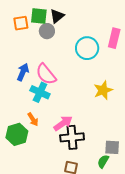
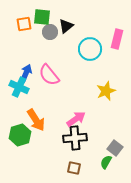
black triangle: (57, 16) -> (66, 26), moved
cyan cross: (40, 92) -> (19, 87), moved
orange arrow: (33, 119) -> (36, 120), size x1.6
pink arrow: (63, 123) -> (76, 119), moved
gray square: (112, 147) -> (115, 148), turned 35

